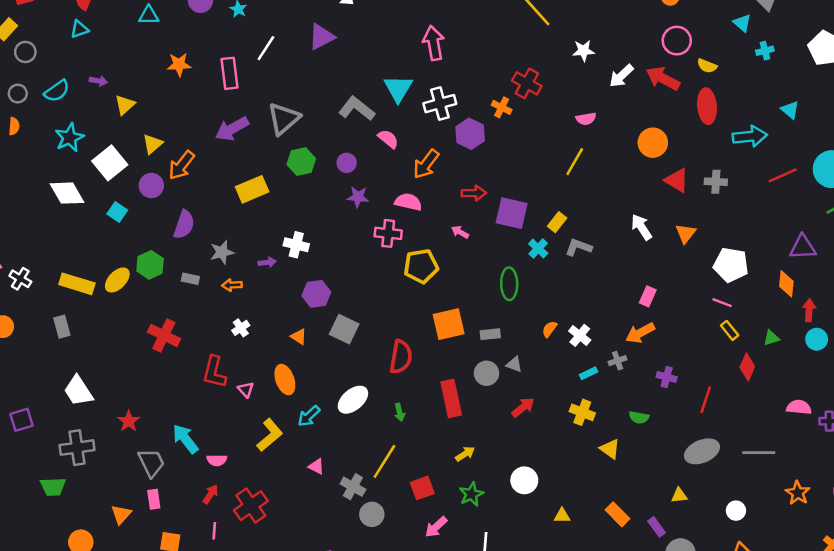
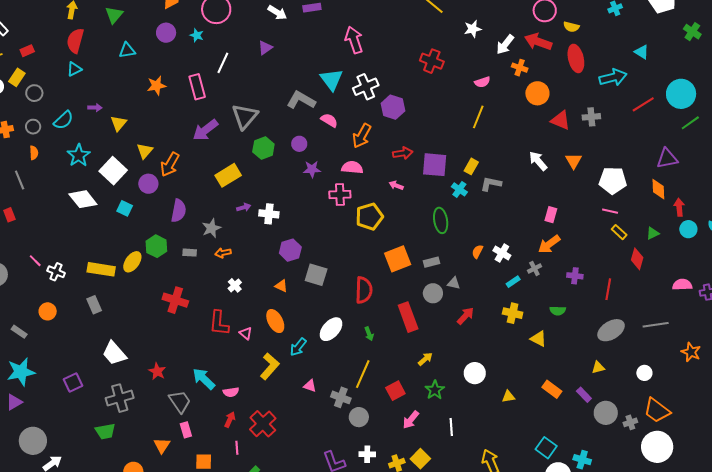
purple triangle: (321, 37) -> (265, 48), size x0.7
orange cross: (502, 107) -> (520, 68), moved
purple arrow: (267, 262) -> (244, 207), moved

